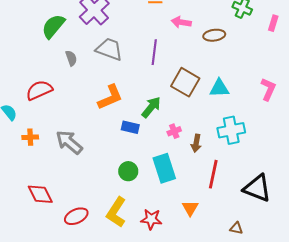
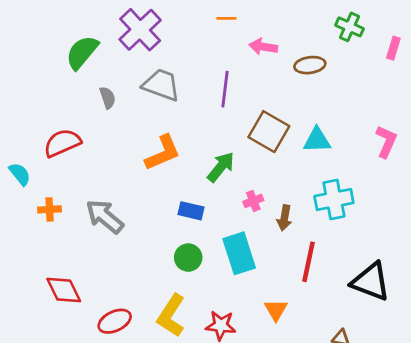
blue rectangle: (130, 127) -> (191, 211), moved

